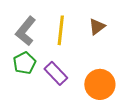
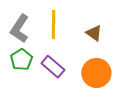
brown triangle: (97, 27) -> (94, 33), moved, turned -42

